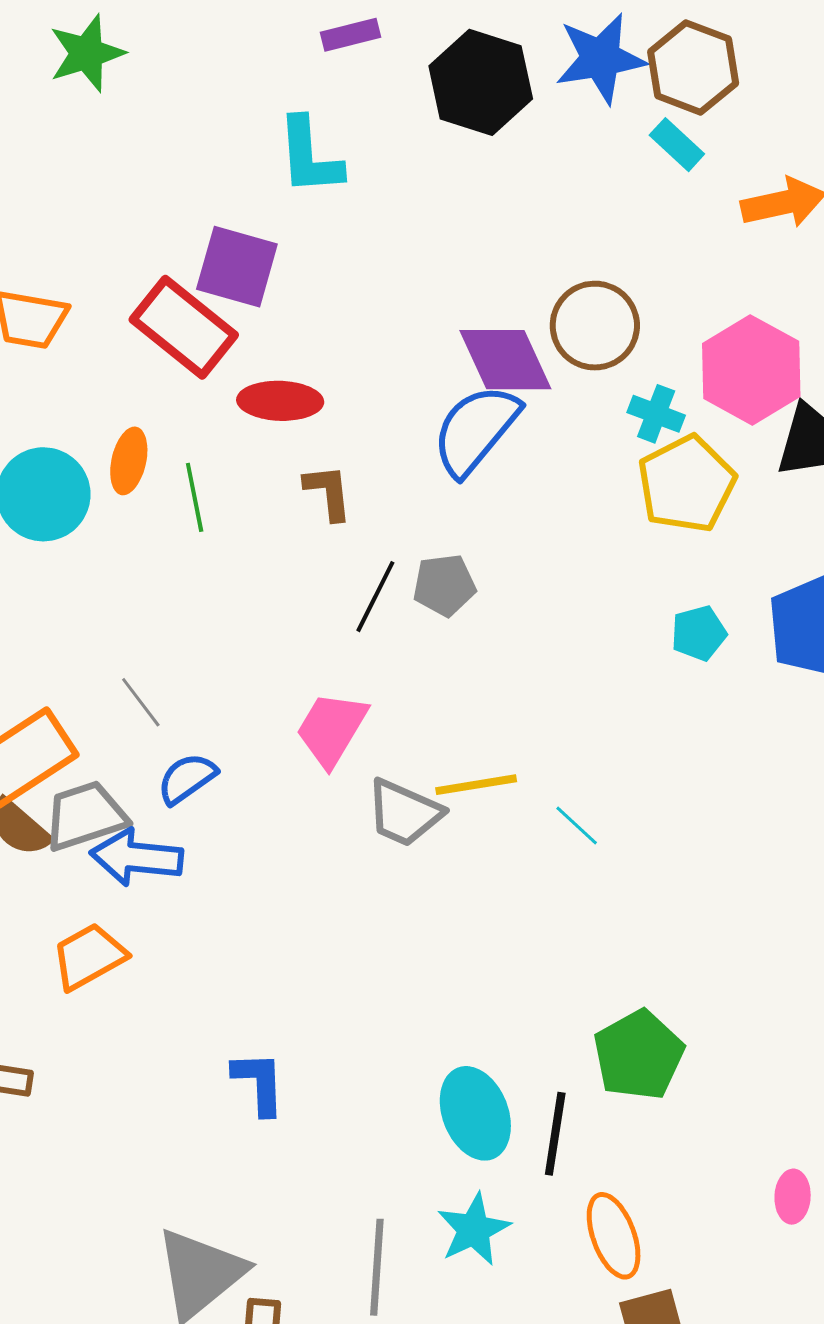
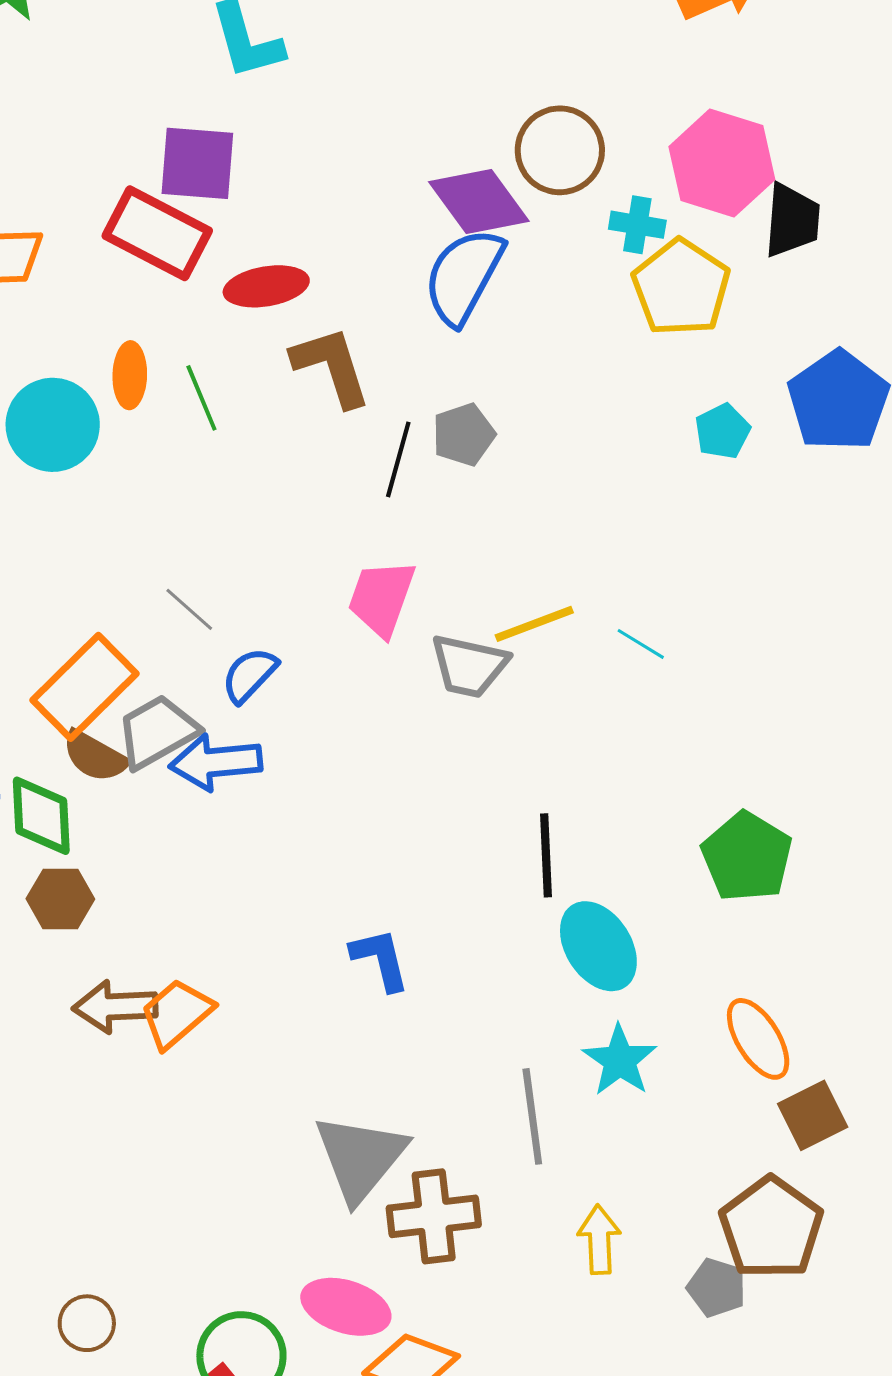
brown L-shape: (328, 492) -> (331, 366), size x1.5
orange trapezoid: (89, 956) -> (177, 1014), moved
black line: (555, 1134) -> (546, 855), moved

